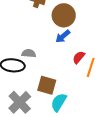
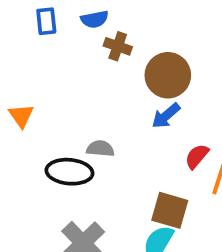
brown square: (47, 85) -> (170, 210), moved

